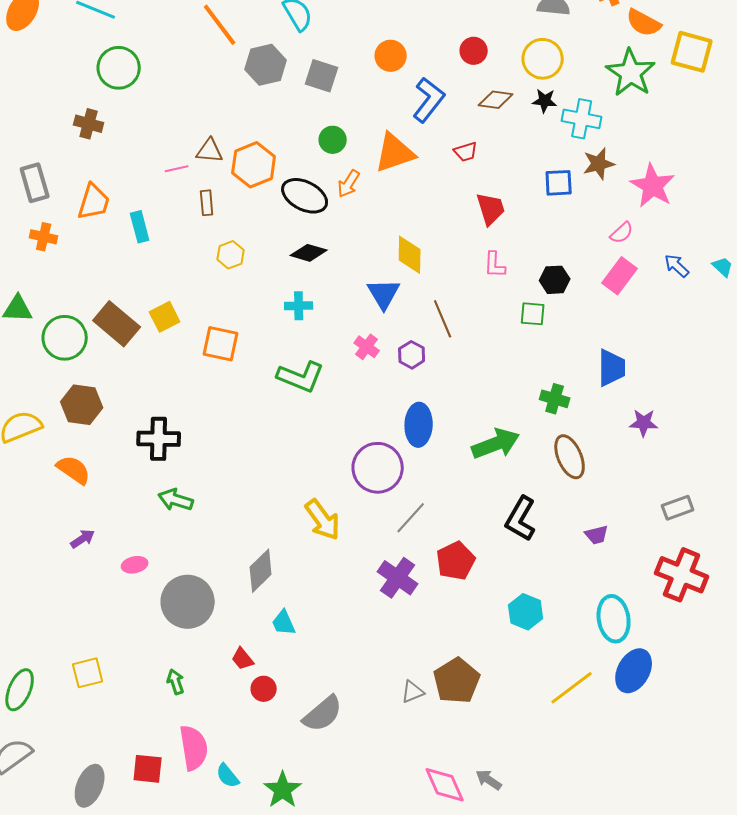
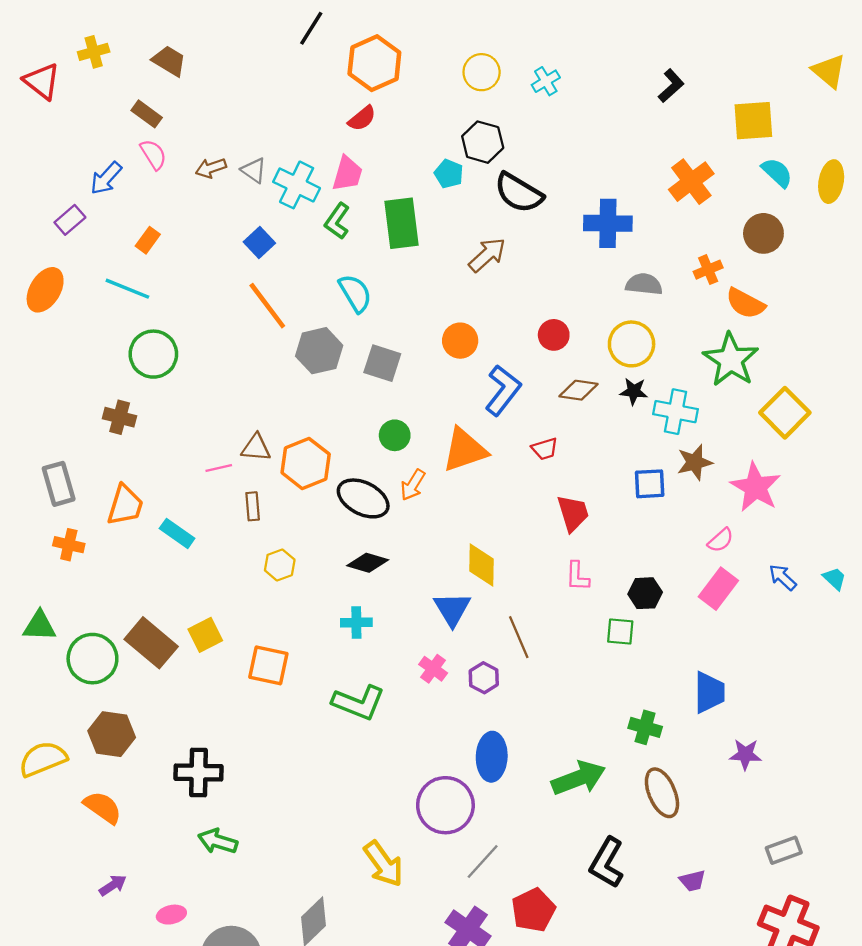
yellow square: (692, 52) -> (785, 413), moved, turned 30
cyan rectangle: (140, 227) -> (177, 533), turned -40

